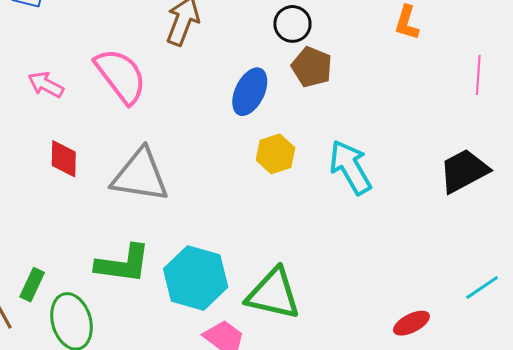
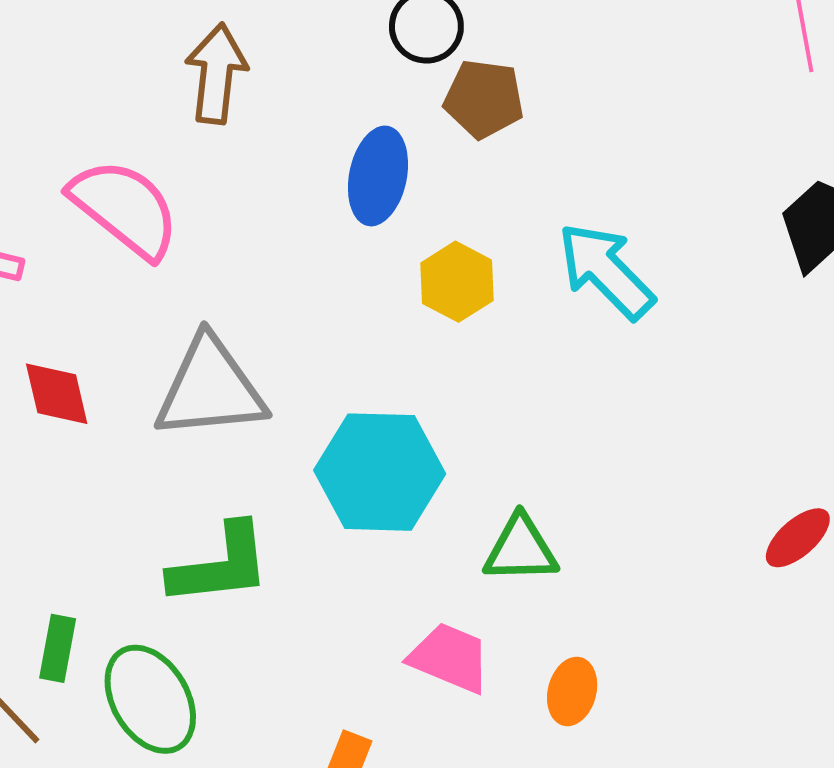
cyan hexagon: (196, 278) -> (380, 472), moved
green triangle: (273, 294) -> (521, 549), size x0.7

